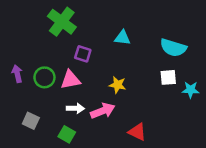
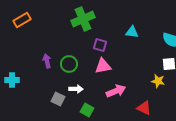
green cross: (62, 22) -> (83, 19), turned 30
pink triangle: (70, 80) -> (103, 66), moved
yellow star: (118, 85) -> (158, 81), moved
white arrow: (75, 108) -> (76, 89), moved

